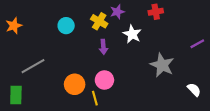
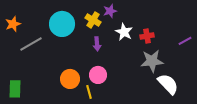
red cross: (156, 12) -> (147, 36), moved
cyan circle: (66, 26) -> (62, 24), size x1.6
gray star: (162, 65) -> (152, 61), turned -30
gray line: (33, 66) -> (31, 44), moved
white semicircle: (194, 90) -> (168, 84), moved, size x1.6

